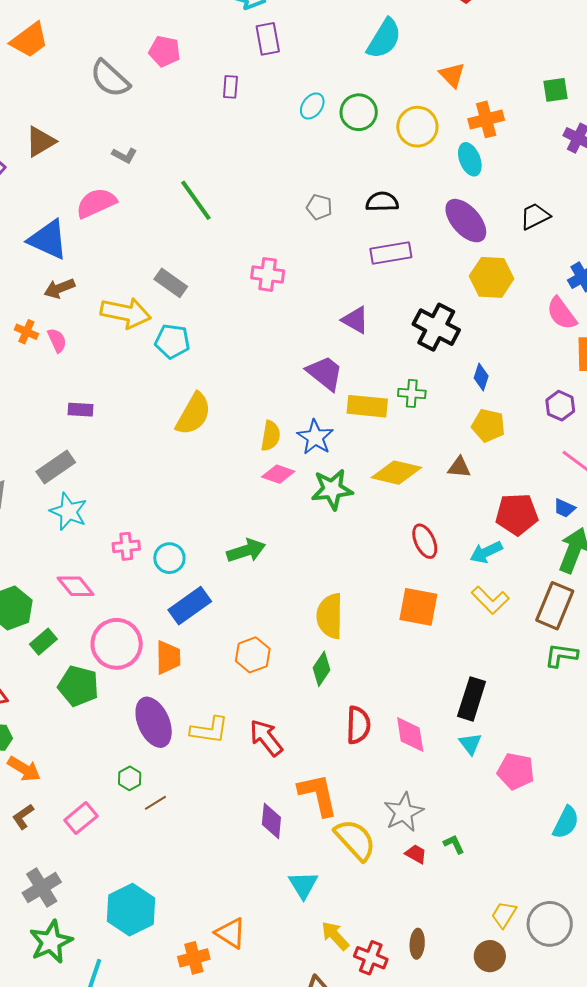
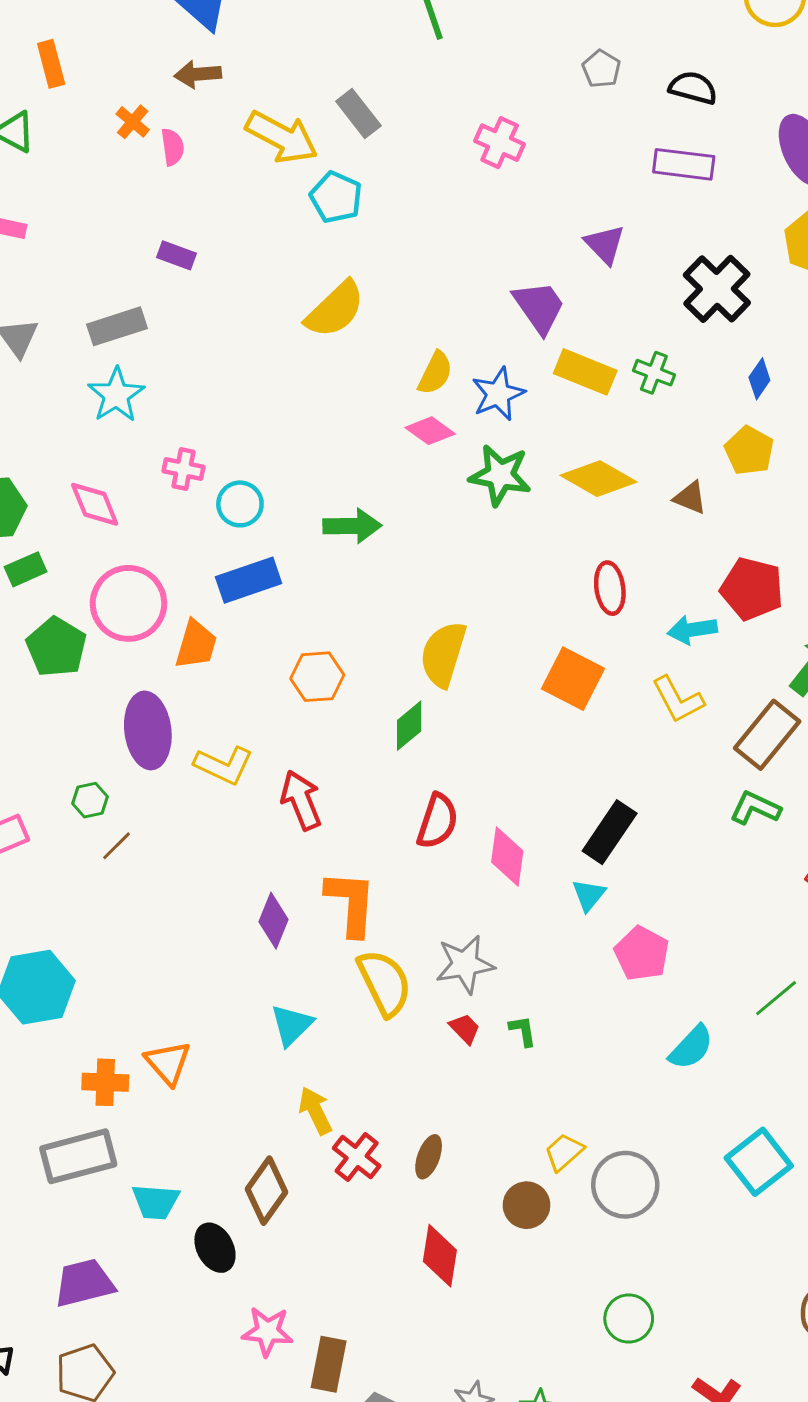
brown line: (155, 803) -> (116, 846), turned -30

